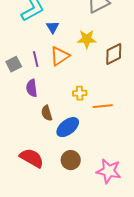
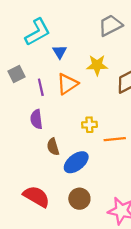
gray square: (14, 64) -> (17, 74), moved

